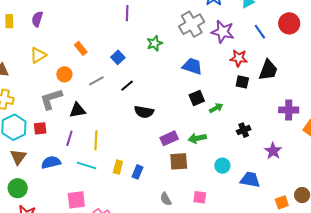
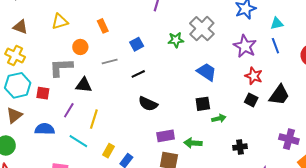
gray cross: (192, 24) -> (202, 29), moved, turned -30
blue line: (260, 32) -> (275, 46), moved

